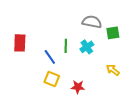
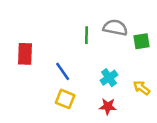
green line: (66, 46) -> (86, 35), moved
cyan cross: (87, 47) -> (109, 78), moved
red star: (78, 87) -> (108, 106), moved

